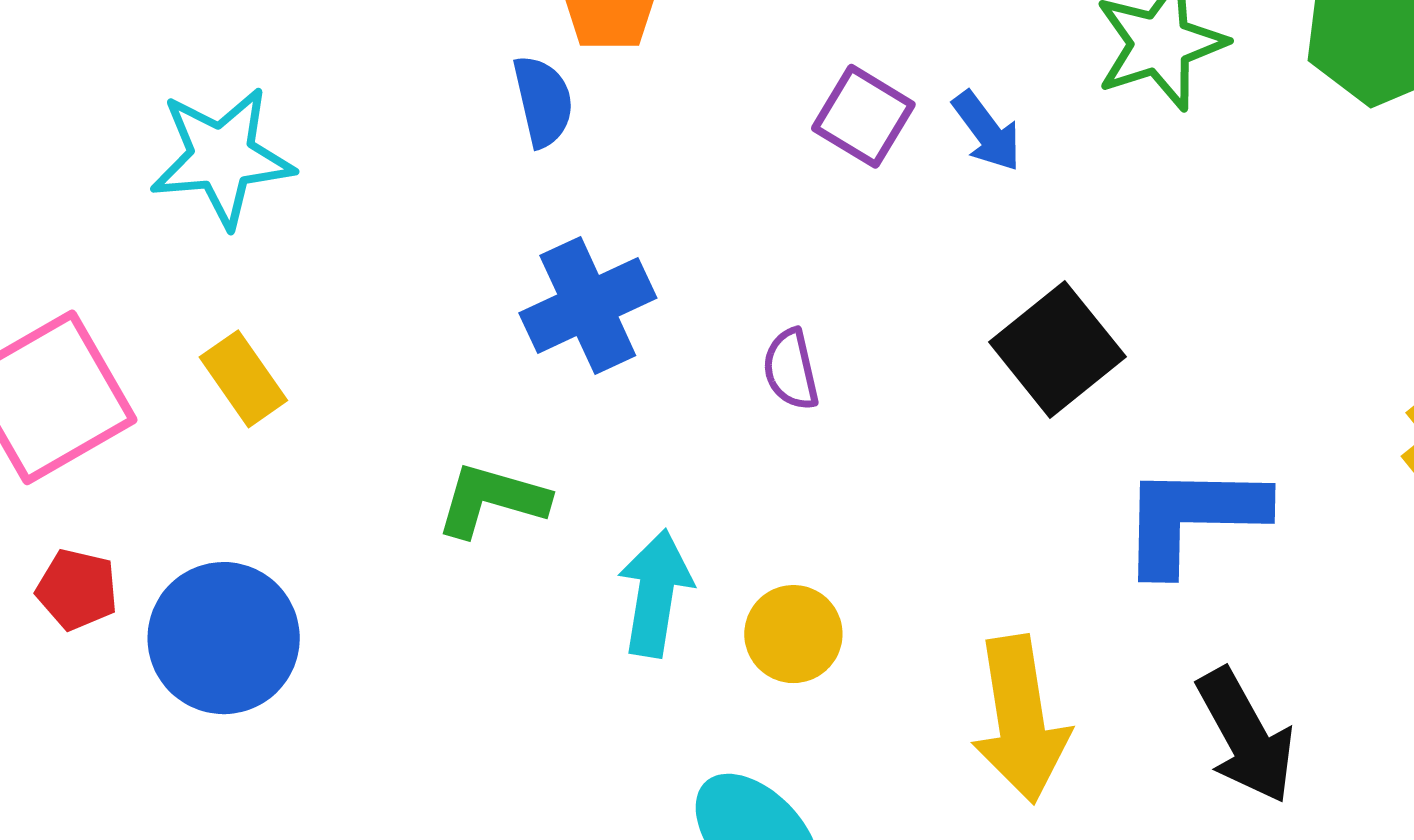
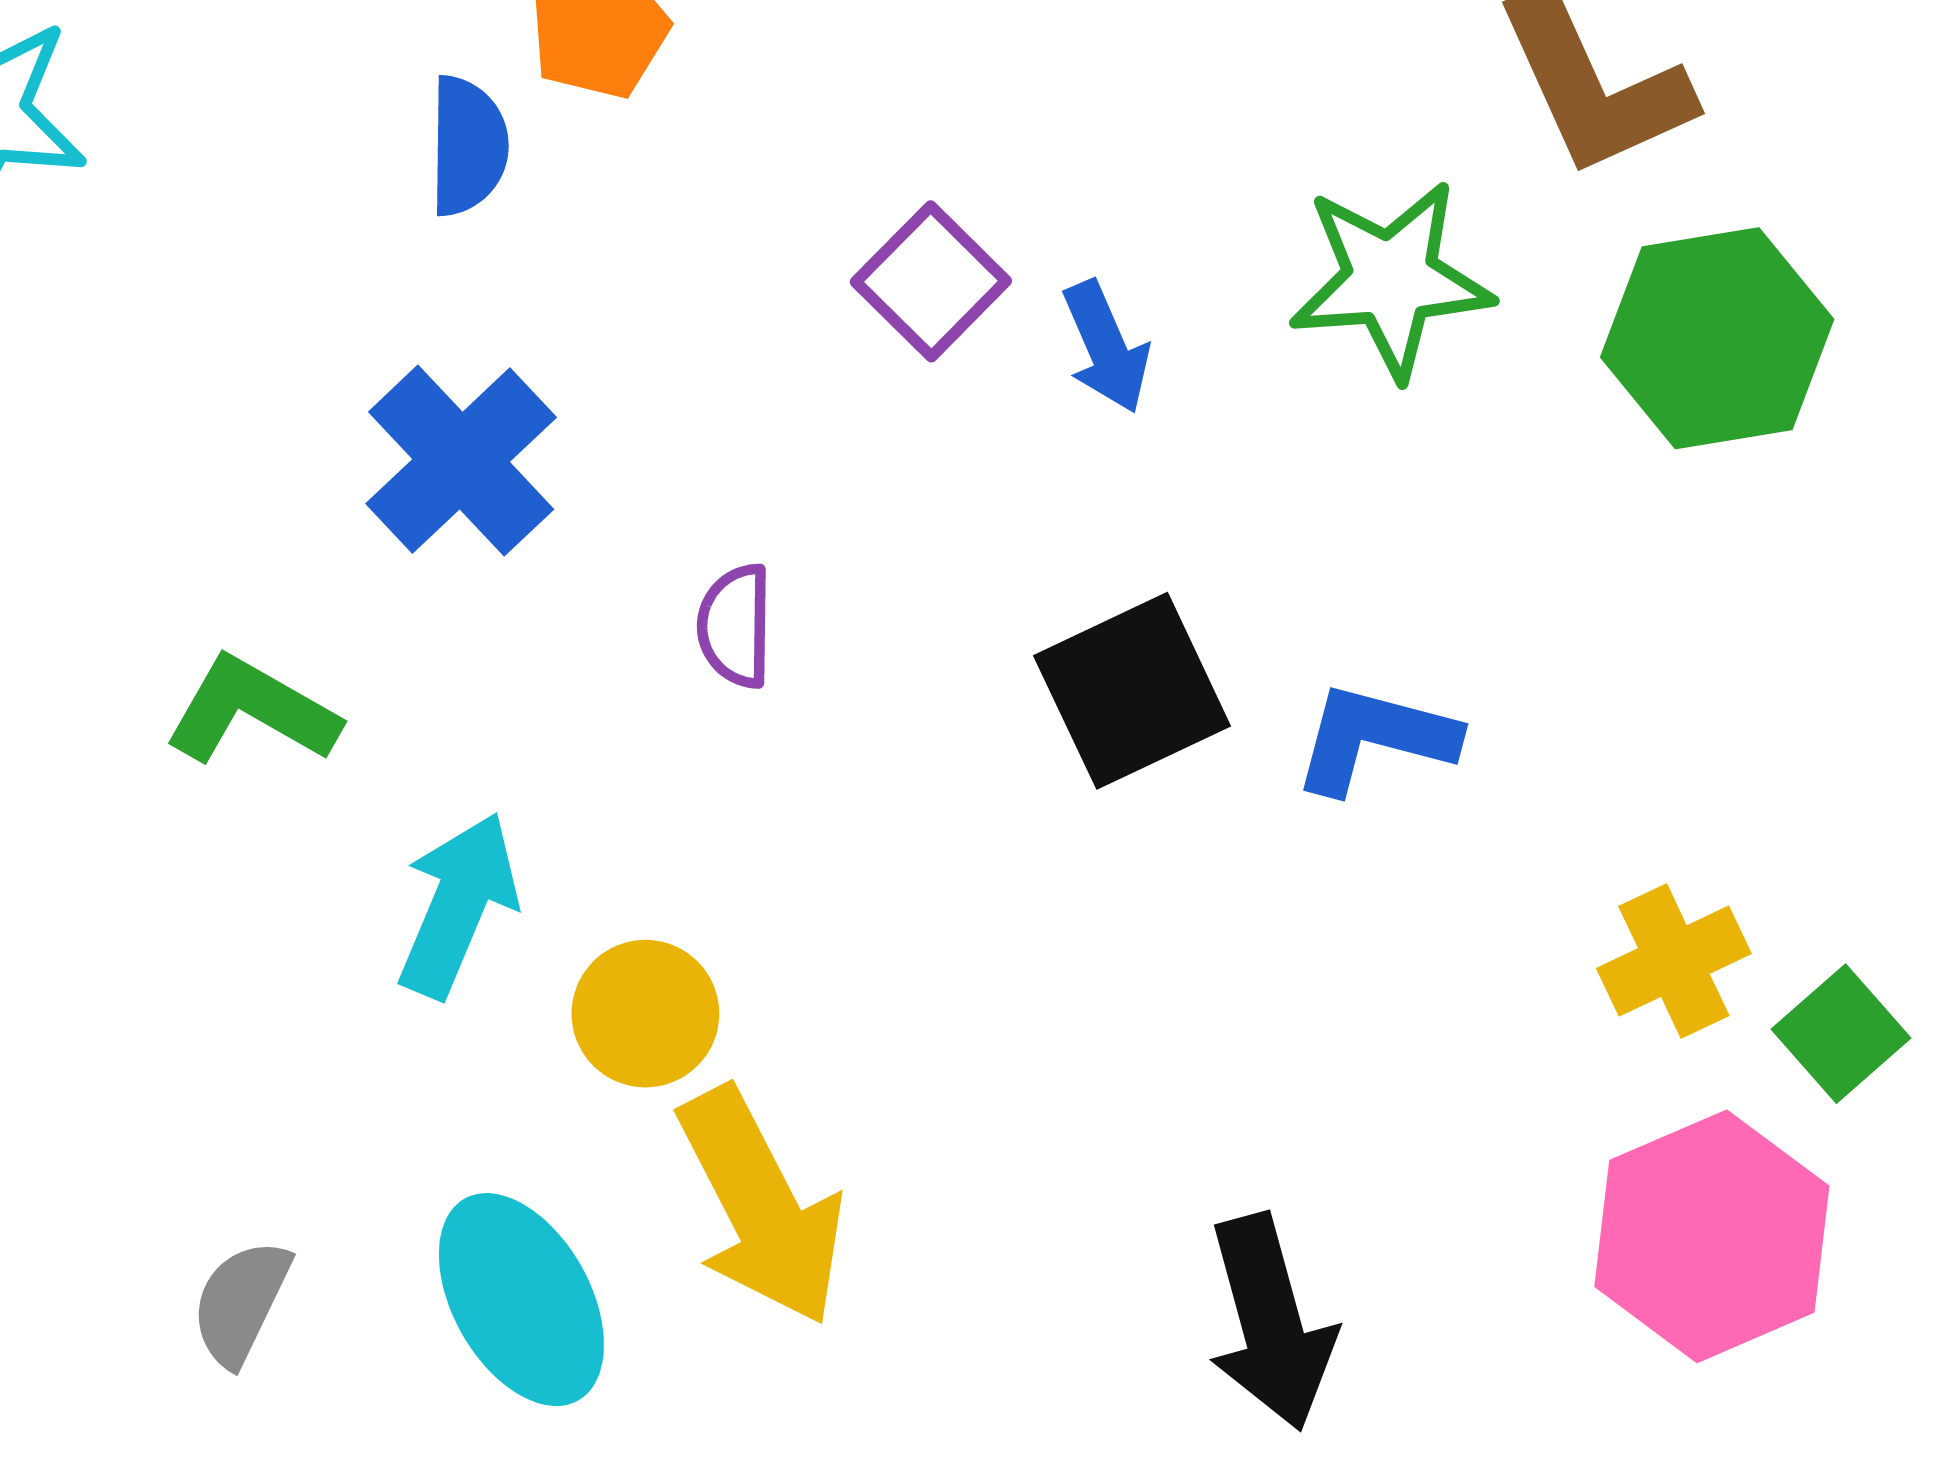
blue cross: (588, 305) -> (461, 461), turned -32
blue L-shape: (1192, 518) -> (1375, 738), moved, size x0.7
yellow arrow: (1020, 719) -> (761, 1206), moved, turned -32

